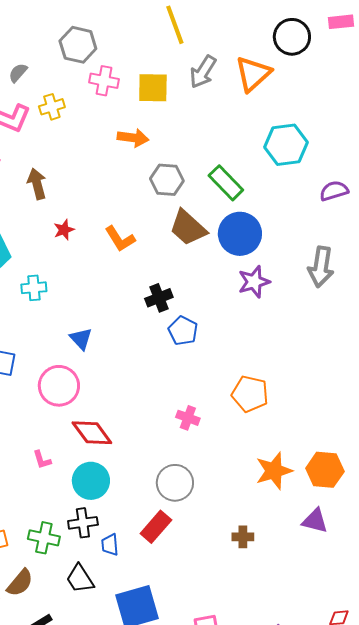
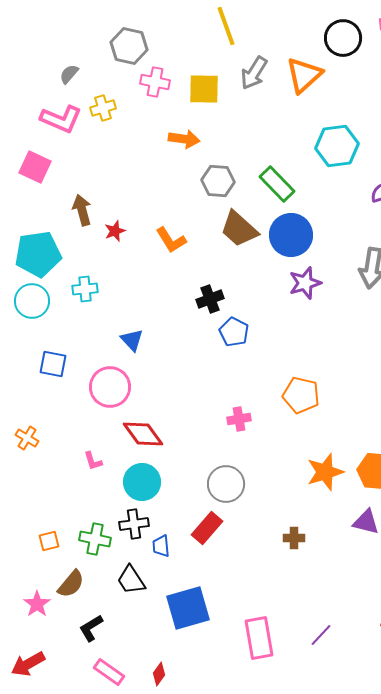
brown arrow: (37, 184) -> (82, 210), moved
pink cross: (188, 418) -> (239, 419), turned -30

